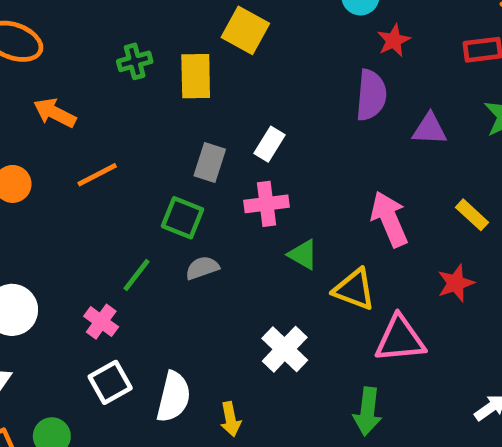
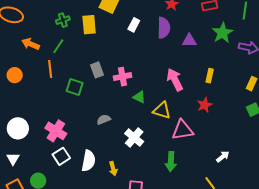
white rectangle: (270, 144) -> (134, 25), moved
gray rectangle: (210, 163) -> (97, 70), moved, turned -35
orange line: (97, 175) -> (50, 69), turned -66
yellow rectangle: (472, 215) -> (210, 76), turned 64
green square: (183, 218) -> (75, 87), moved
gray semicircle: (202, 268) -> (104, 119), moved
green line: (136, 275) -> (58, 46), moved
pink cross: (101, 322) -> (56, 131), size x1.5

